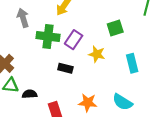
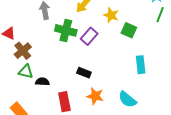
green square: (115, 28) -> (129, 30), turned 35
yellow star: (97, 54) -> (111, 15), moved
black rectangle: (65, 68) -> (84, 73), moved

